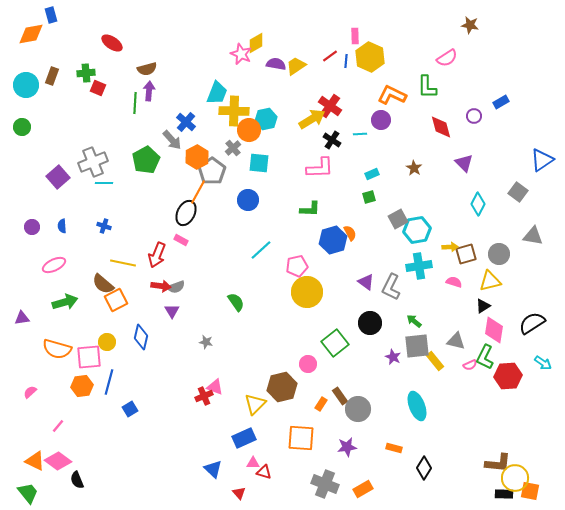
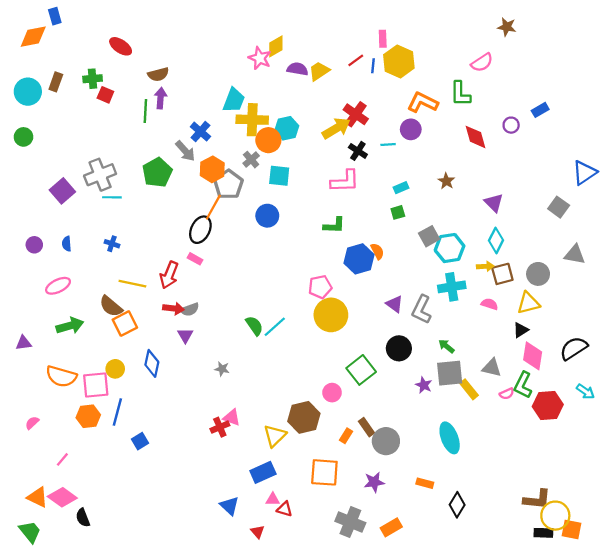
purple triangle: (464, 163) -> (494, 203), moved
cyan diamond: (478, 204) -> (496, 240), moved
cyan line: (261, 250) -> (275, 327), moved

